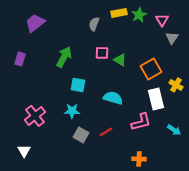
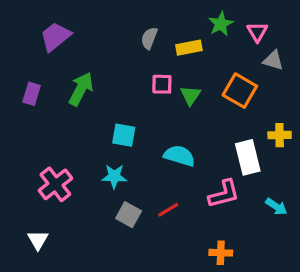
yellow rectangle: (119, 13) -> (189, 48), moved
gray triangle: (172, 38) -> (273, 60), turned -48
green arrow: (64, 57) -> (81, 89), moved
green triangle: (120, 60) -> (191, 95), turned 32
orange square: (151, 69) -> (240, 91), moved, turned -30
yellow cross: (176, 85) -> (280, 135), turned -32

